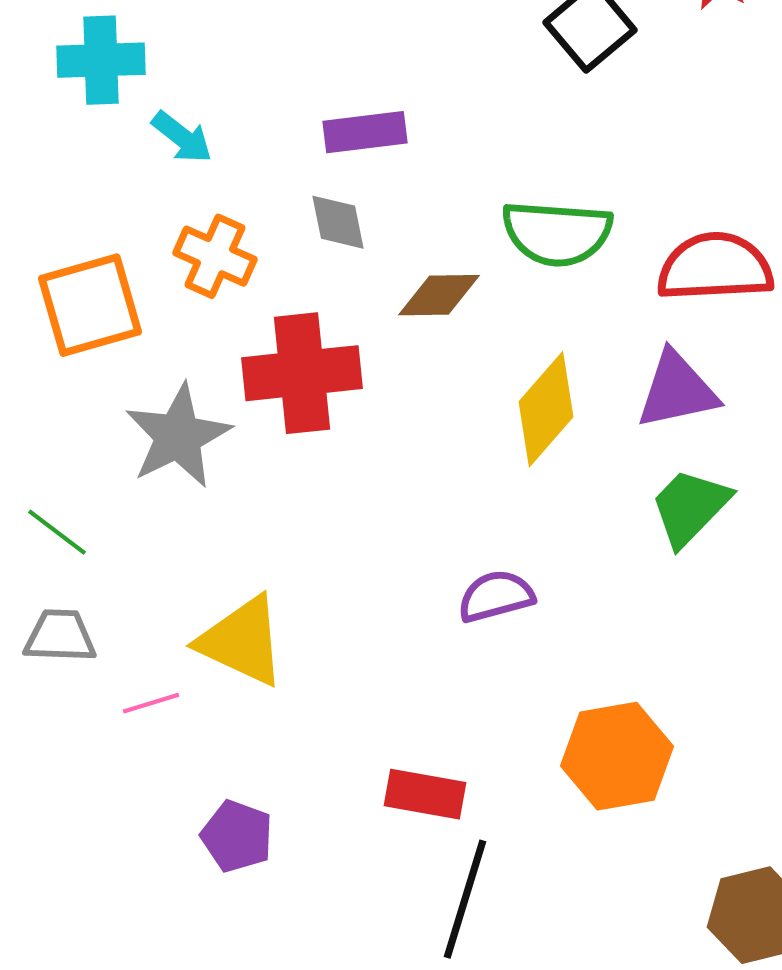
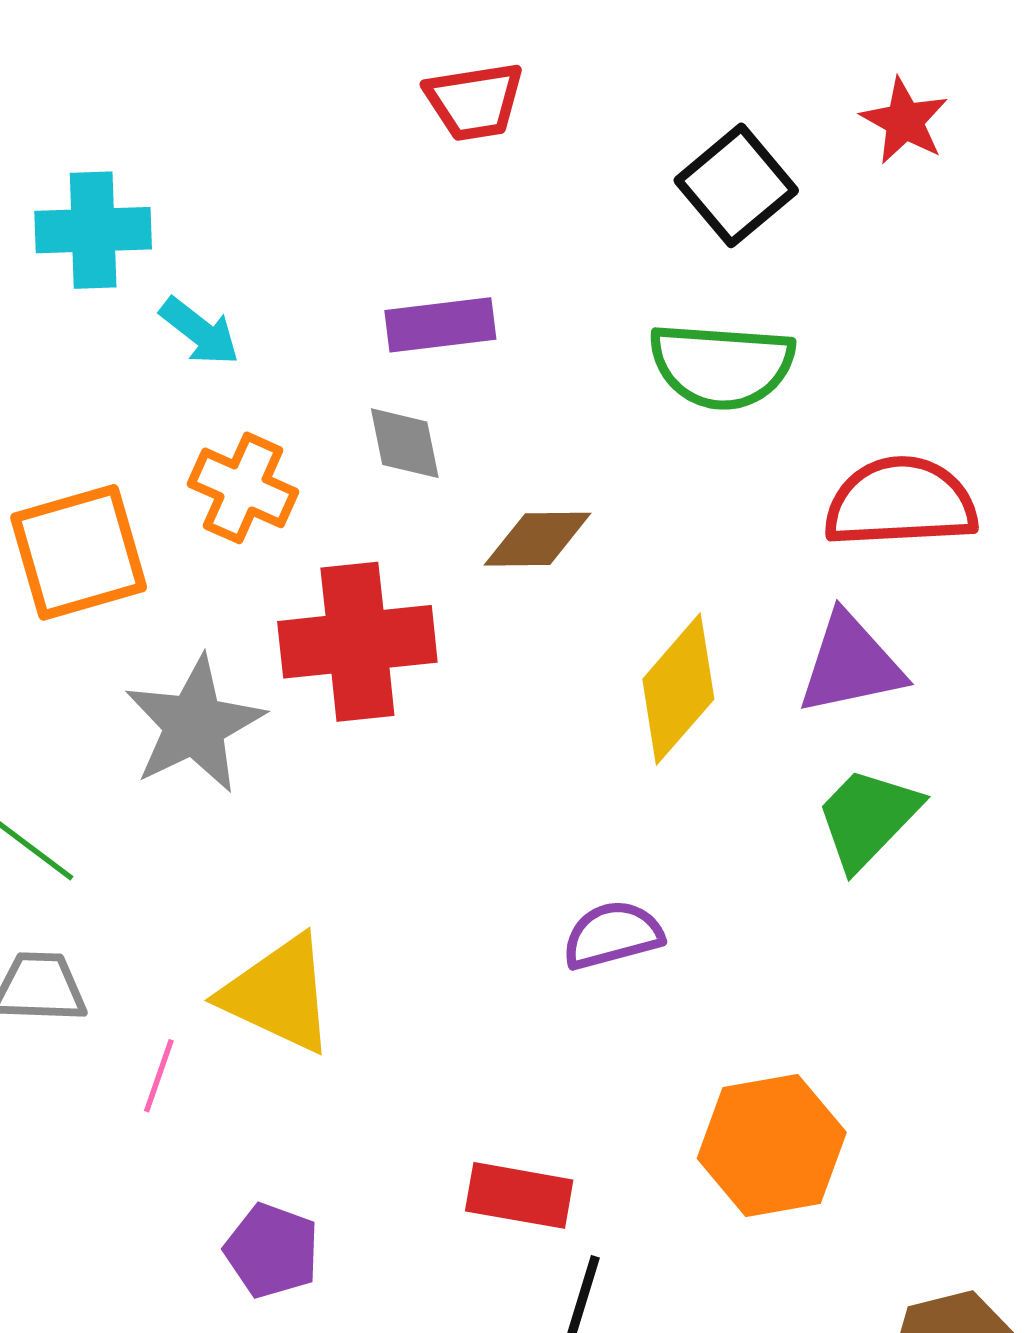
green semicircle: (557, 233) -> (722, 366), moved
pink line: (151, 703) -> (159, 1076), turned -54

